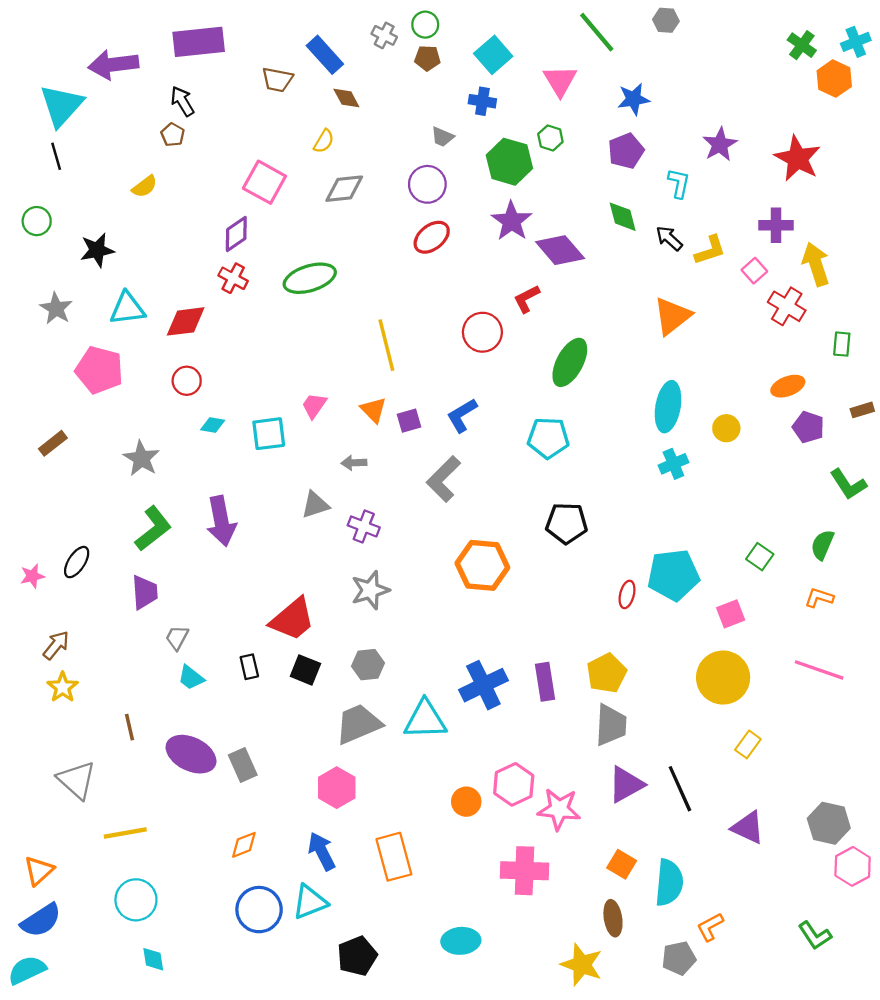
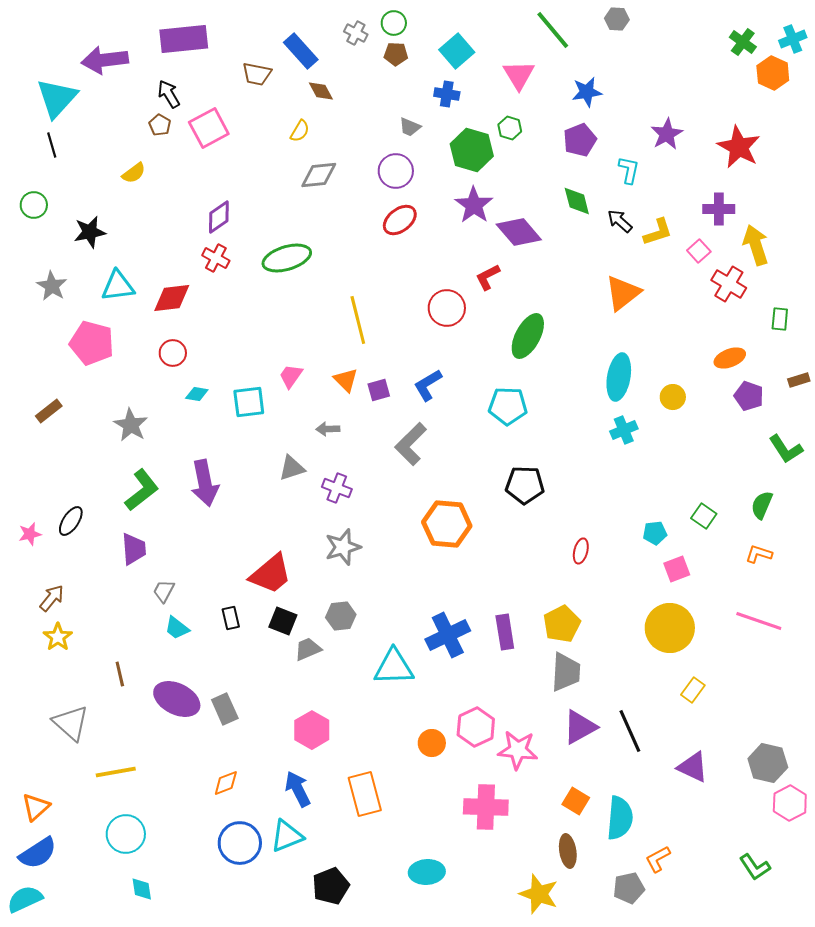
pink square: (264, 182) -> (209, 128), moved, turned 33
cyan pentagon: (673, 575) -> (655, 533), moved, size x0.5
gray trapezoid: (358, 724) -> (308, 649), moved, size x0.6

